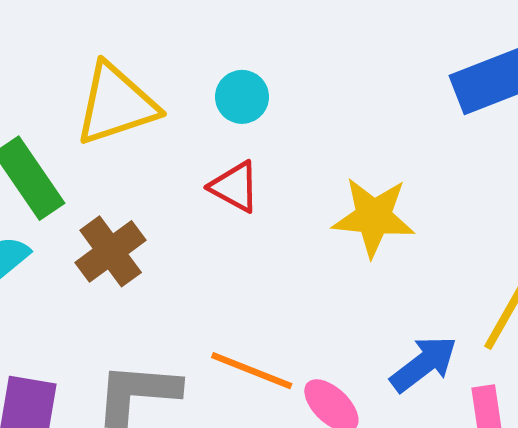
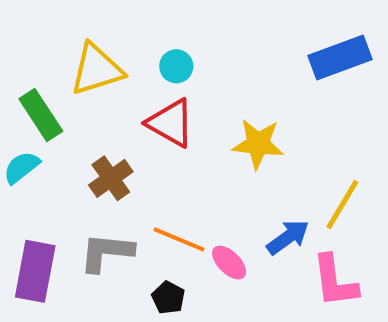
red triangle: (235, 187) -> (171, 123), size x1.5
brown cross: (111, 251) -> (111, 178), moved

